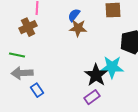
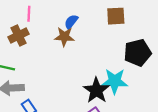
brown star: (78, 28) -> (64, 37), moved

